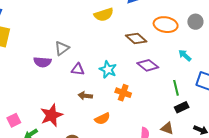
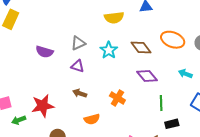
gray triangle: (62, 48) -> (78, 43), moved
cyan arrow: (185, 55) -> (185, 74), turned -32
cyan star: (108, 69) -> (109, 50), moved
green line: (176, 88) -> (161, 103), moved

